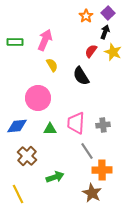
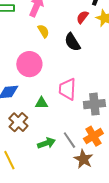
gray cross: (103, 125) -> (94, 104), moved, size x1.5
green triangle: (50, 129) -> (41, 103), moved
gray line: (87, 151) -> (69, 140), moved
orange cross: (102, 170) -> (93, 136), turned -30

